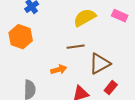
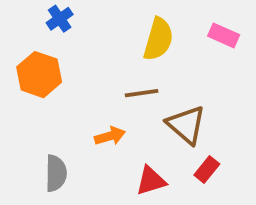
yellow semicircle: (85, 18) -> (158, 39), turned 135
brown triangle: (100, 64) -> (186, 125), turned -50

